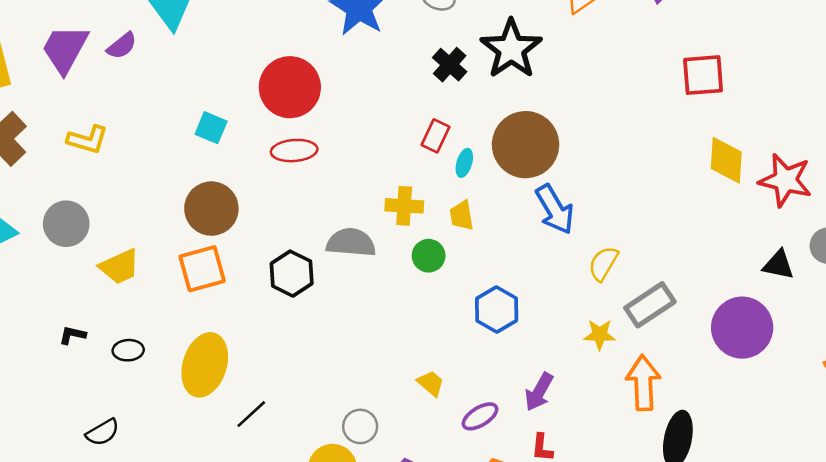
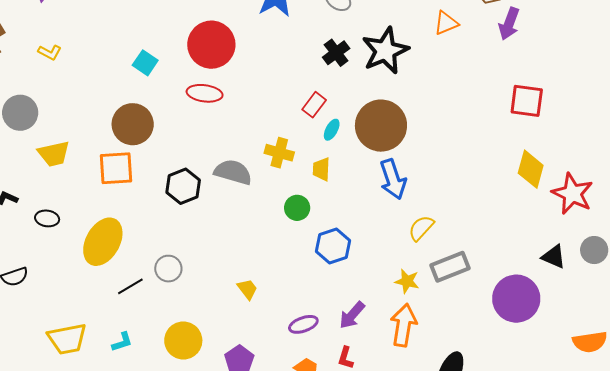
yellow L-shape: (88, 140) -> (50, 52), size x0.7
green circle: (429, 256) -> (297, 208), moved
yellow trapezoid: (431, 383) -> (247, 289), moved
orange arrow: (643, 383) -> (404, 325), moved
gray circle: (360, 426) -> (168, 269), moved

